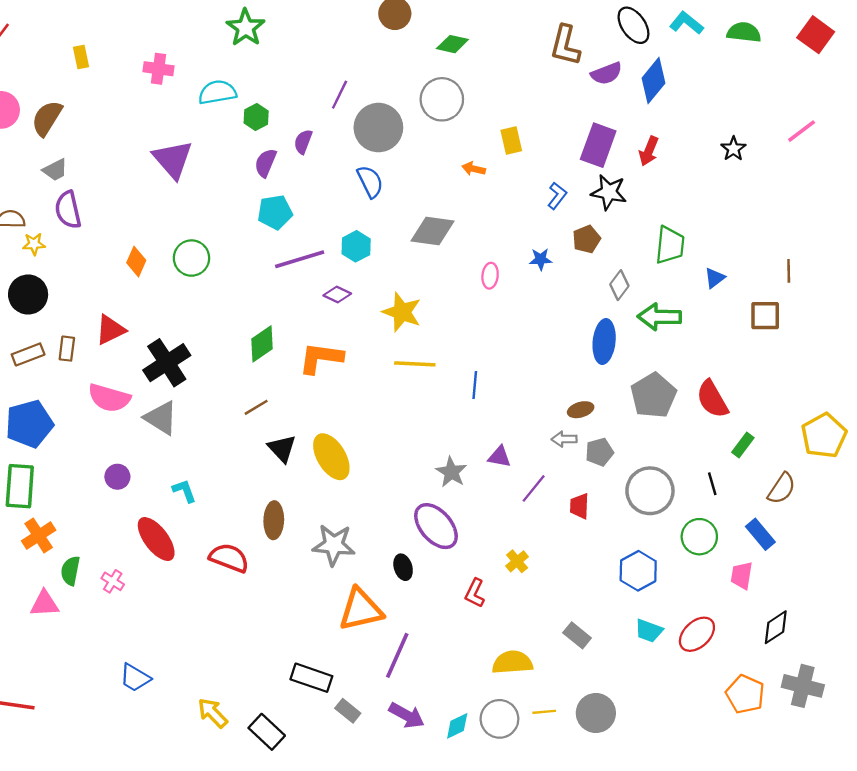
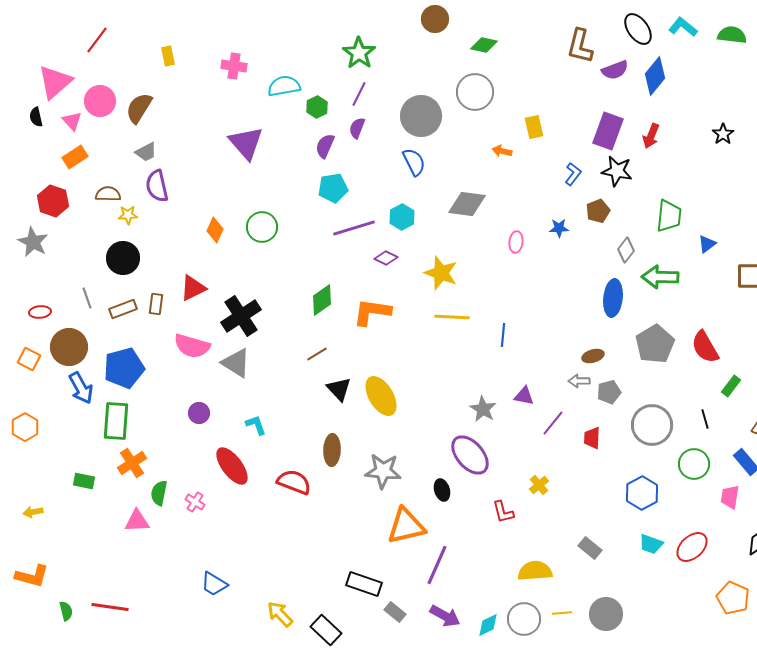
green star: (246, 28) -> (359, 53), moved
purple line: (340, 95) -> (359, 94), moved
red L-shape: (475, 593) -> (503, 512), turned -40

